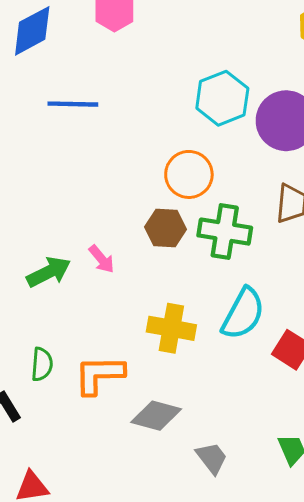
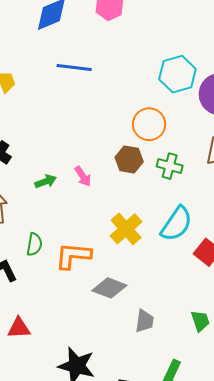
green cross: (225, 232) -> (170, 166), size x0.7
green arrow: (49, 272) -> (46, 181), size x0.7
yellow cross: (171, 328) -> (126, 229), turned 32
gray trapezoid: (212, 458) -> (145, 321), turned 40

